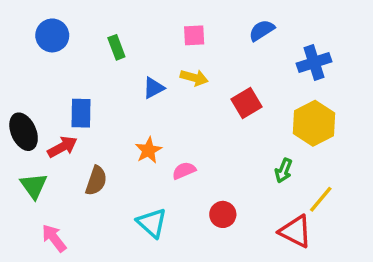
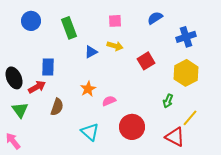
green rectangle: (116, 47) -> (69, 28), size x1.5
red circle: (223, 214) -> (132, 127), size x1.6
pink arrow: (54, 238) -> (13, 141), moved

